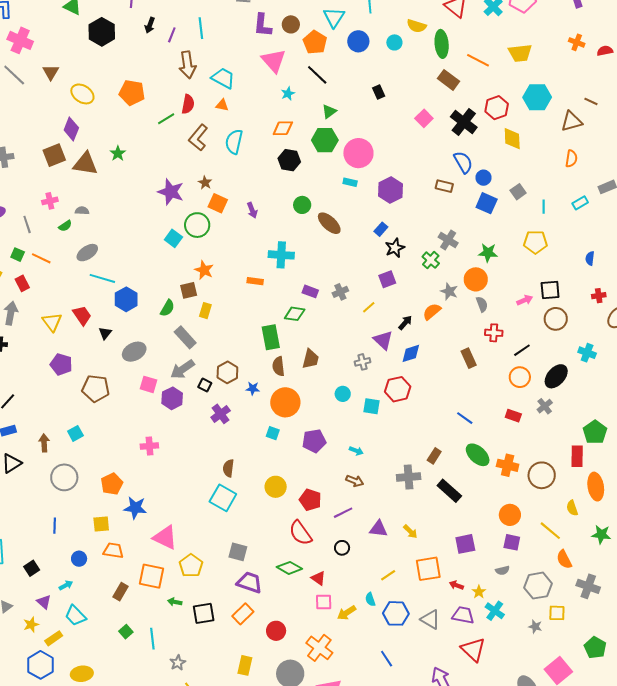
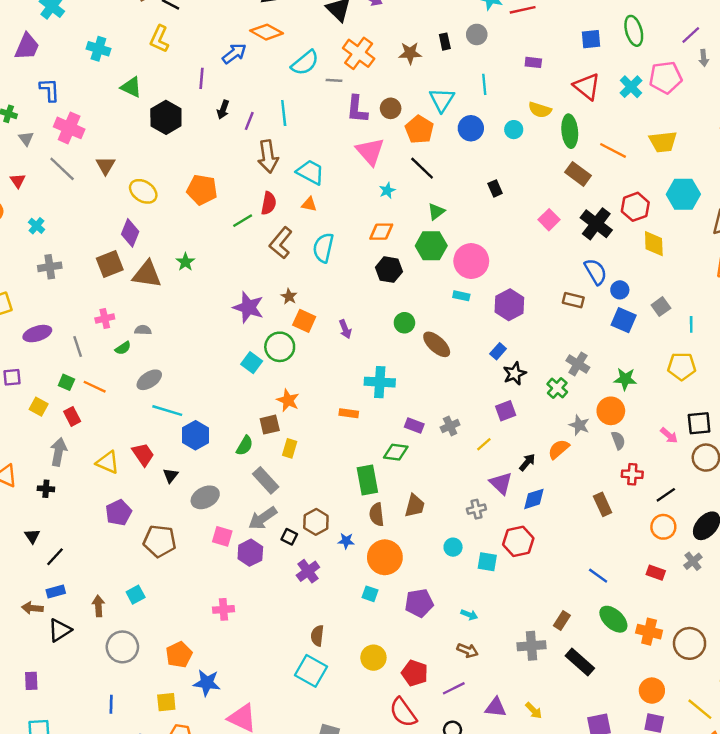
pink arrow: (525, 300) -> (669, 435), turned 63
yellow triangle: (52, 322) -> (108, 462), turned -30
purple pentagon: (61, 364) -> (119, 513), turned 30

